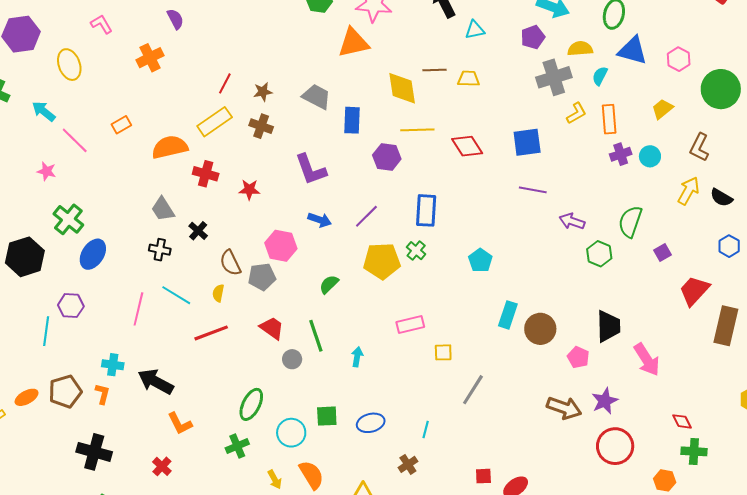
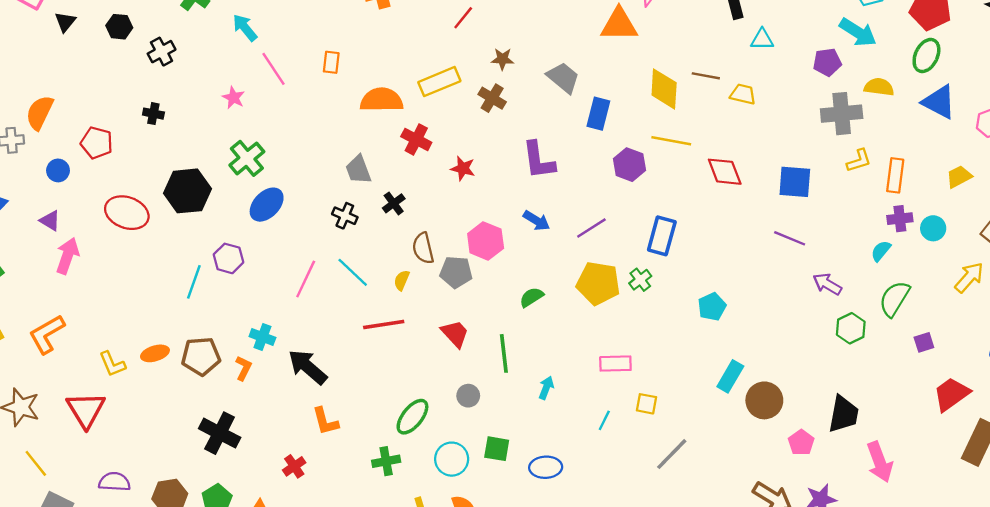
cyan semicircle: (600, 76) -> (881, 251), moved
red line: (225, 83) -> (463, 18), moved
orange rectangle: (121, 125) -> (331, 62), turned -66
gray circle: (292, 359) -> (468, 396), moved
cyan line: (426, 430) -> (604, 420), moved

